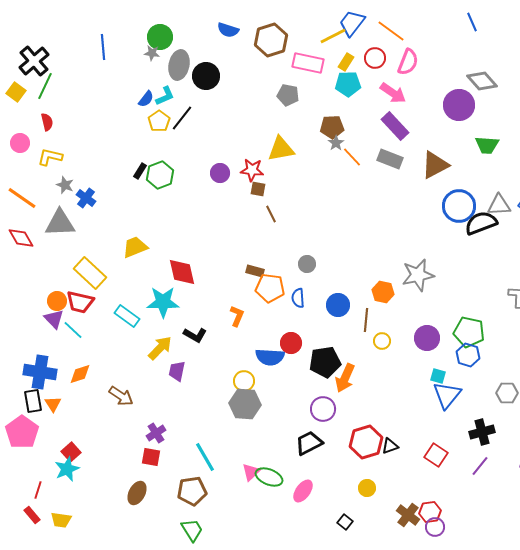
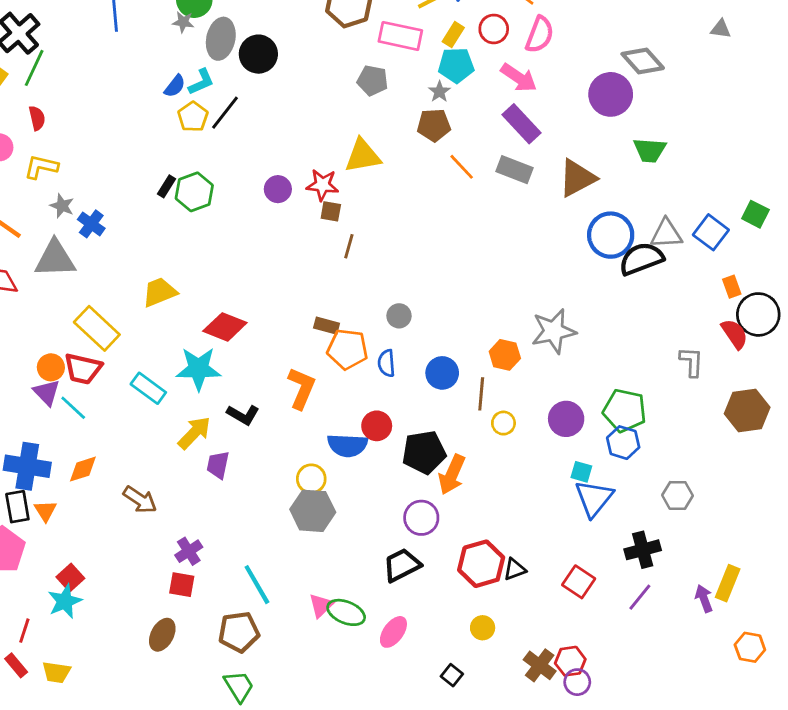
gray star: (336, 143) -> (439, 92), moved
brown line: (271, 214) -> (349, 246), turned 42
red diamond: (182, 272) -> (225, 327), turned -56
orange L-shape: (237, 316) -> (302, 388), size x1.4

